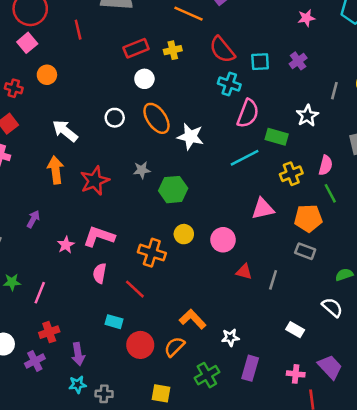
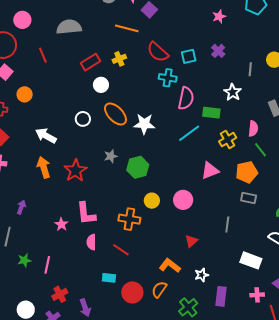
purple arrow: (33, 219) -> (21, 207), moved
pink L-shape: (99, 237) -> (86, 214), turned -105
red triangle: (244, 272) -> (191, 241), moved, turned -48
white rectangle: (295, 330) -> (251, 260), size x1.5

